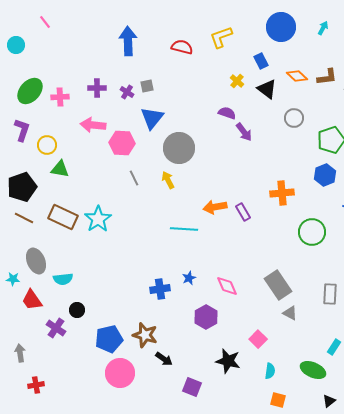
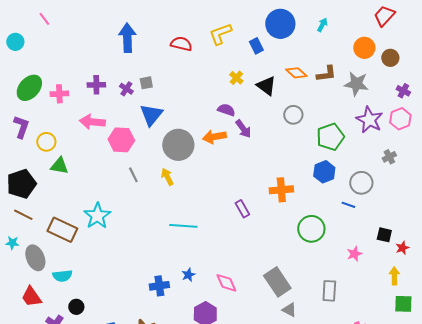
blue rectangle: (261, 61) -> (256, 46), moved
orange arrow: (215, 207) -> (214, 137), moved
brown rectangle: (63, 217) -> (62, 230), moved
cyan star: (13, 279) -> (12, 243), moved

